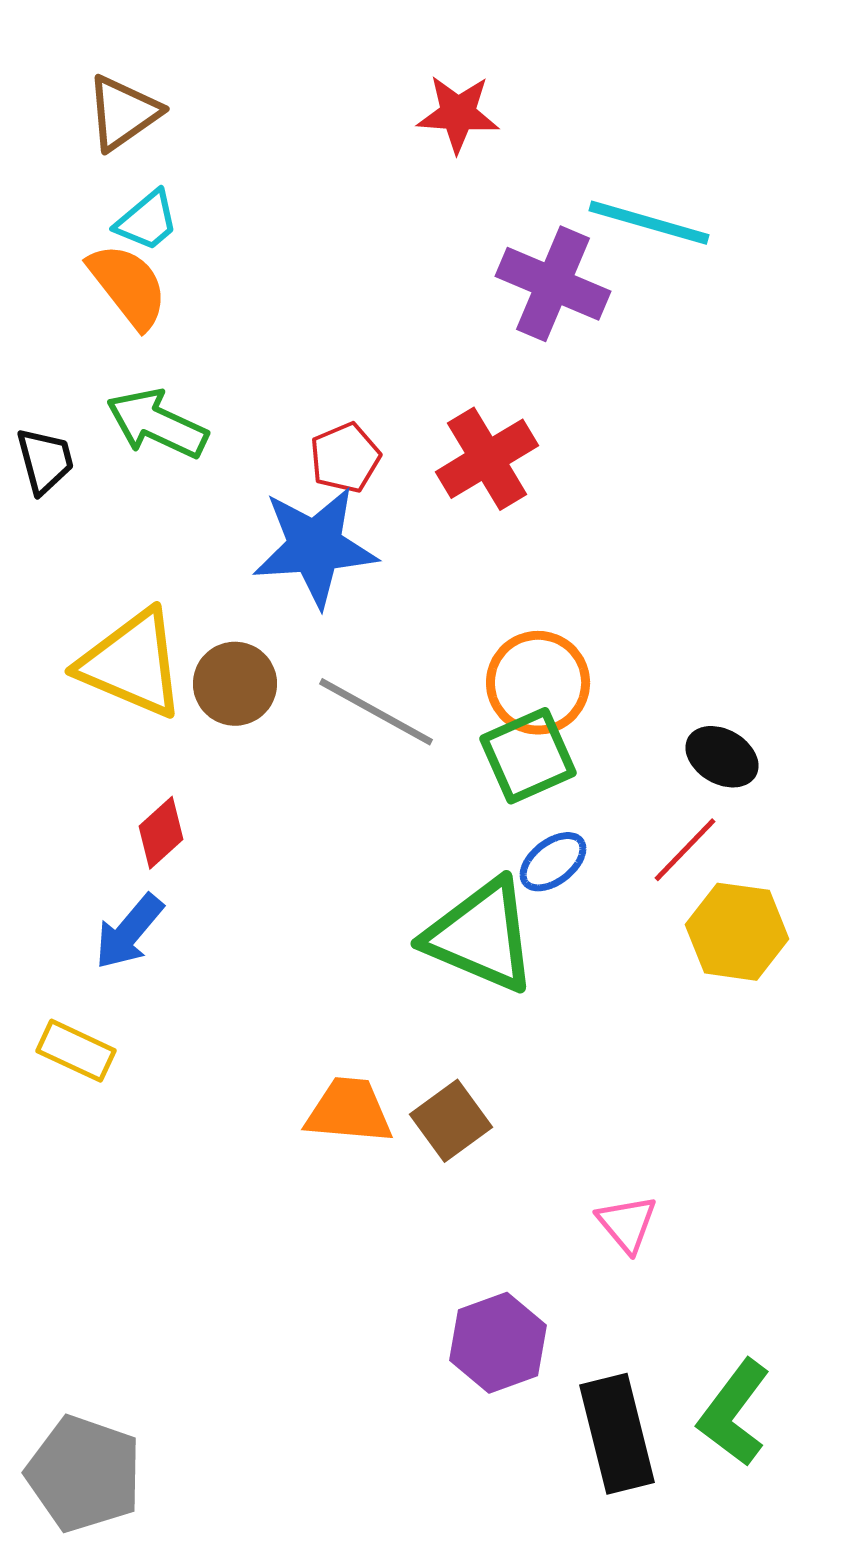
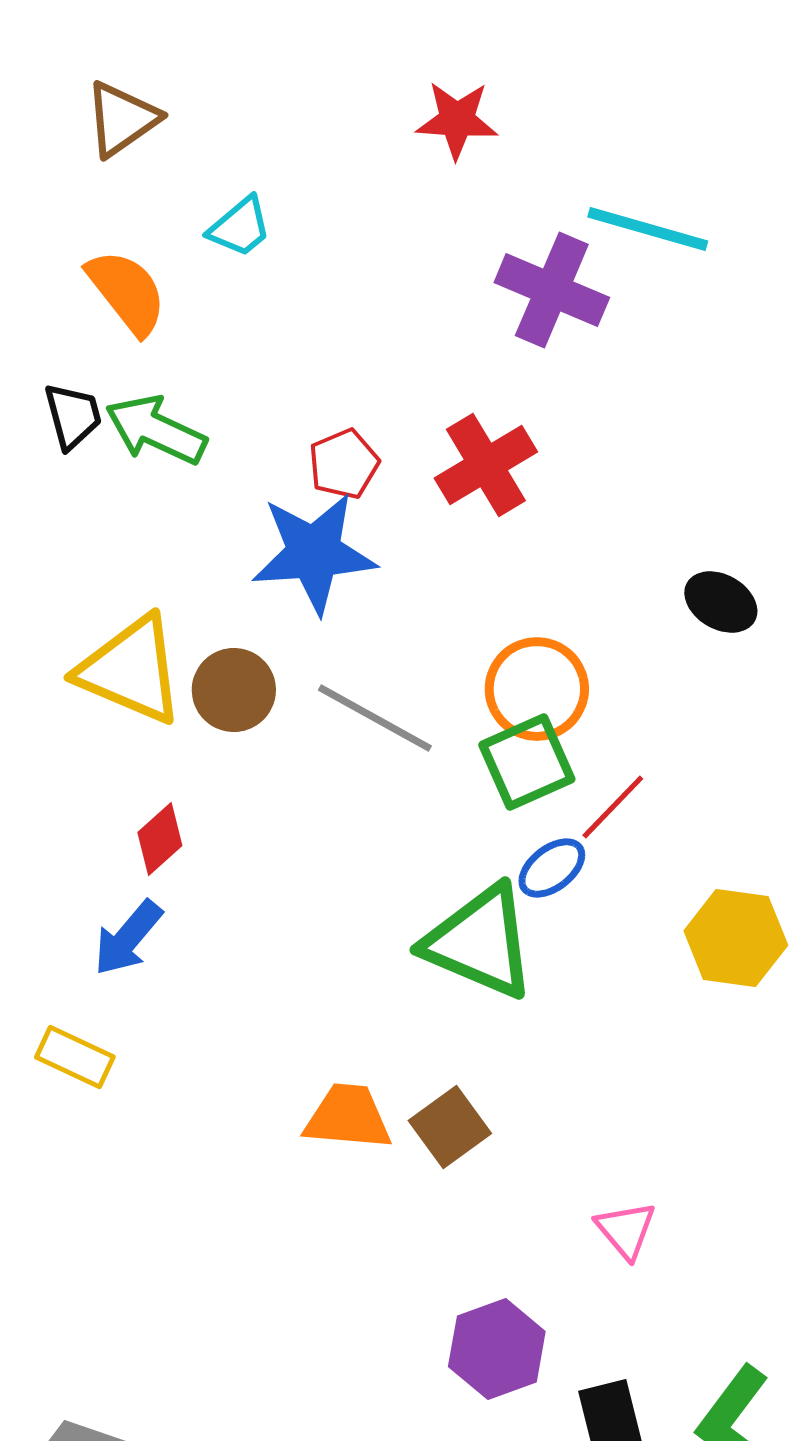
cyan trapezoid: (147, 221) -> (240, 227), moved
black trapezoid: (45, 461) -> (73, 416), moved
black ellipse: (722, 757) -> (721, 602), moved
red line: (685, 850) -> (613, 807), moved

